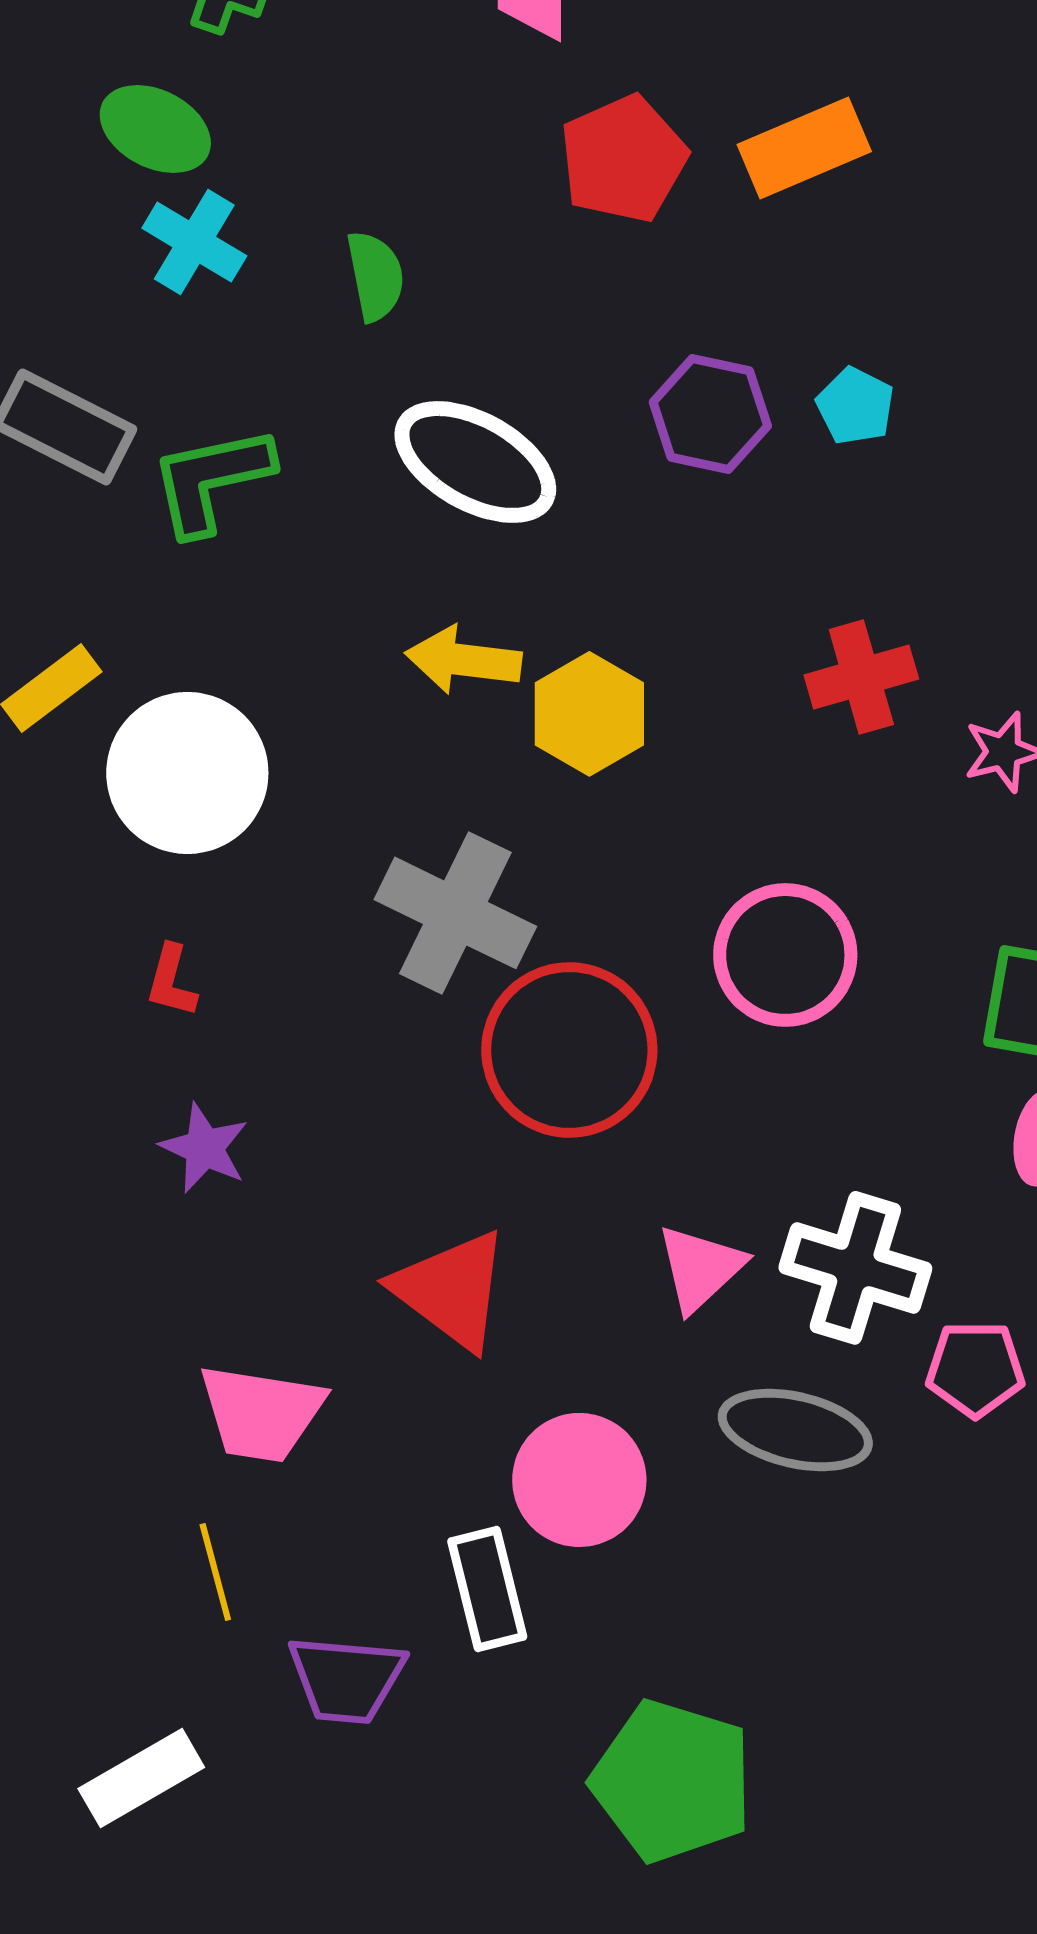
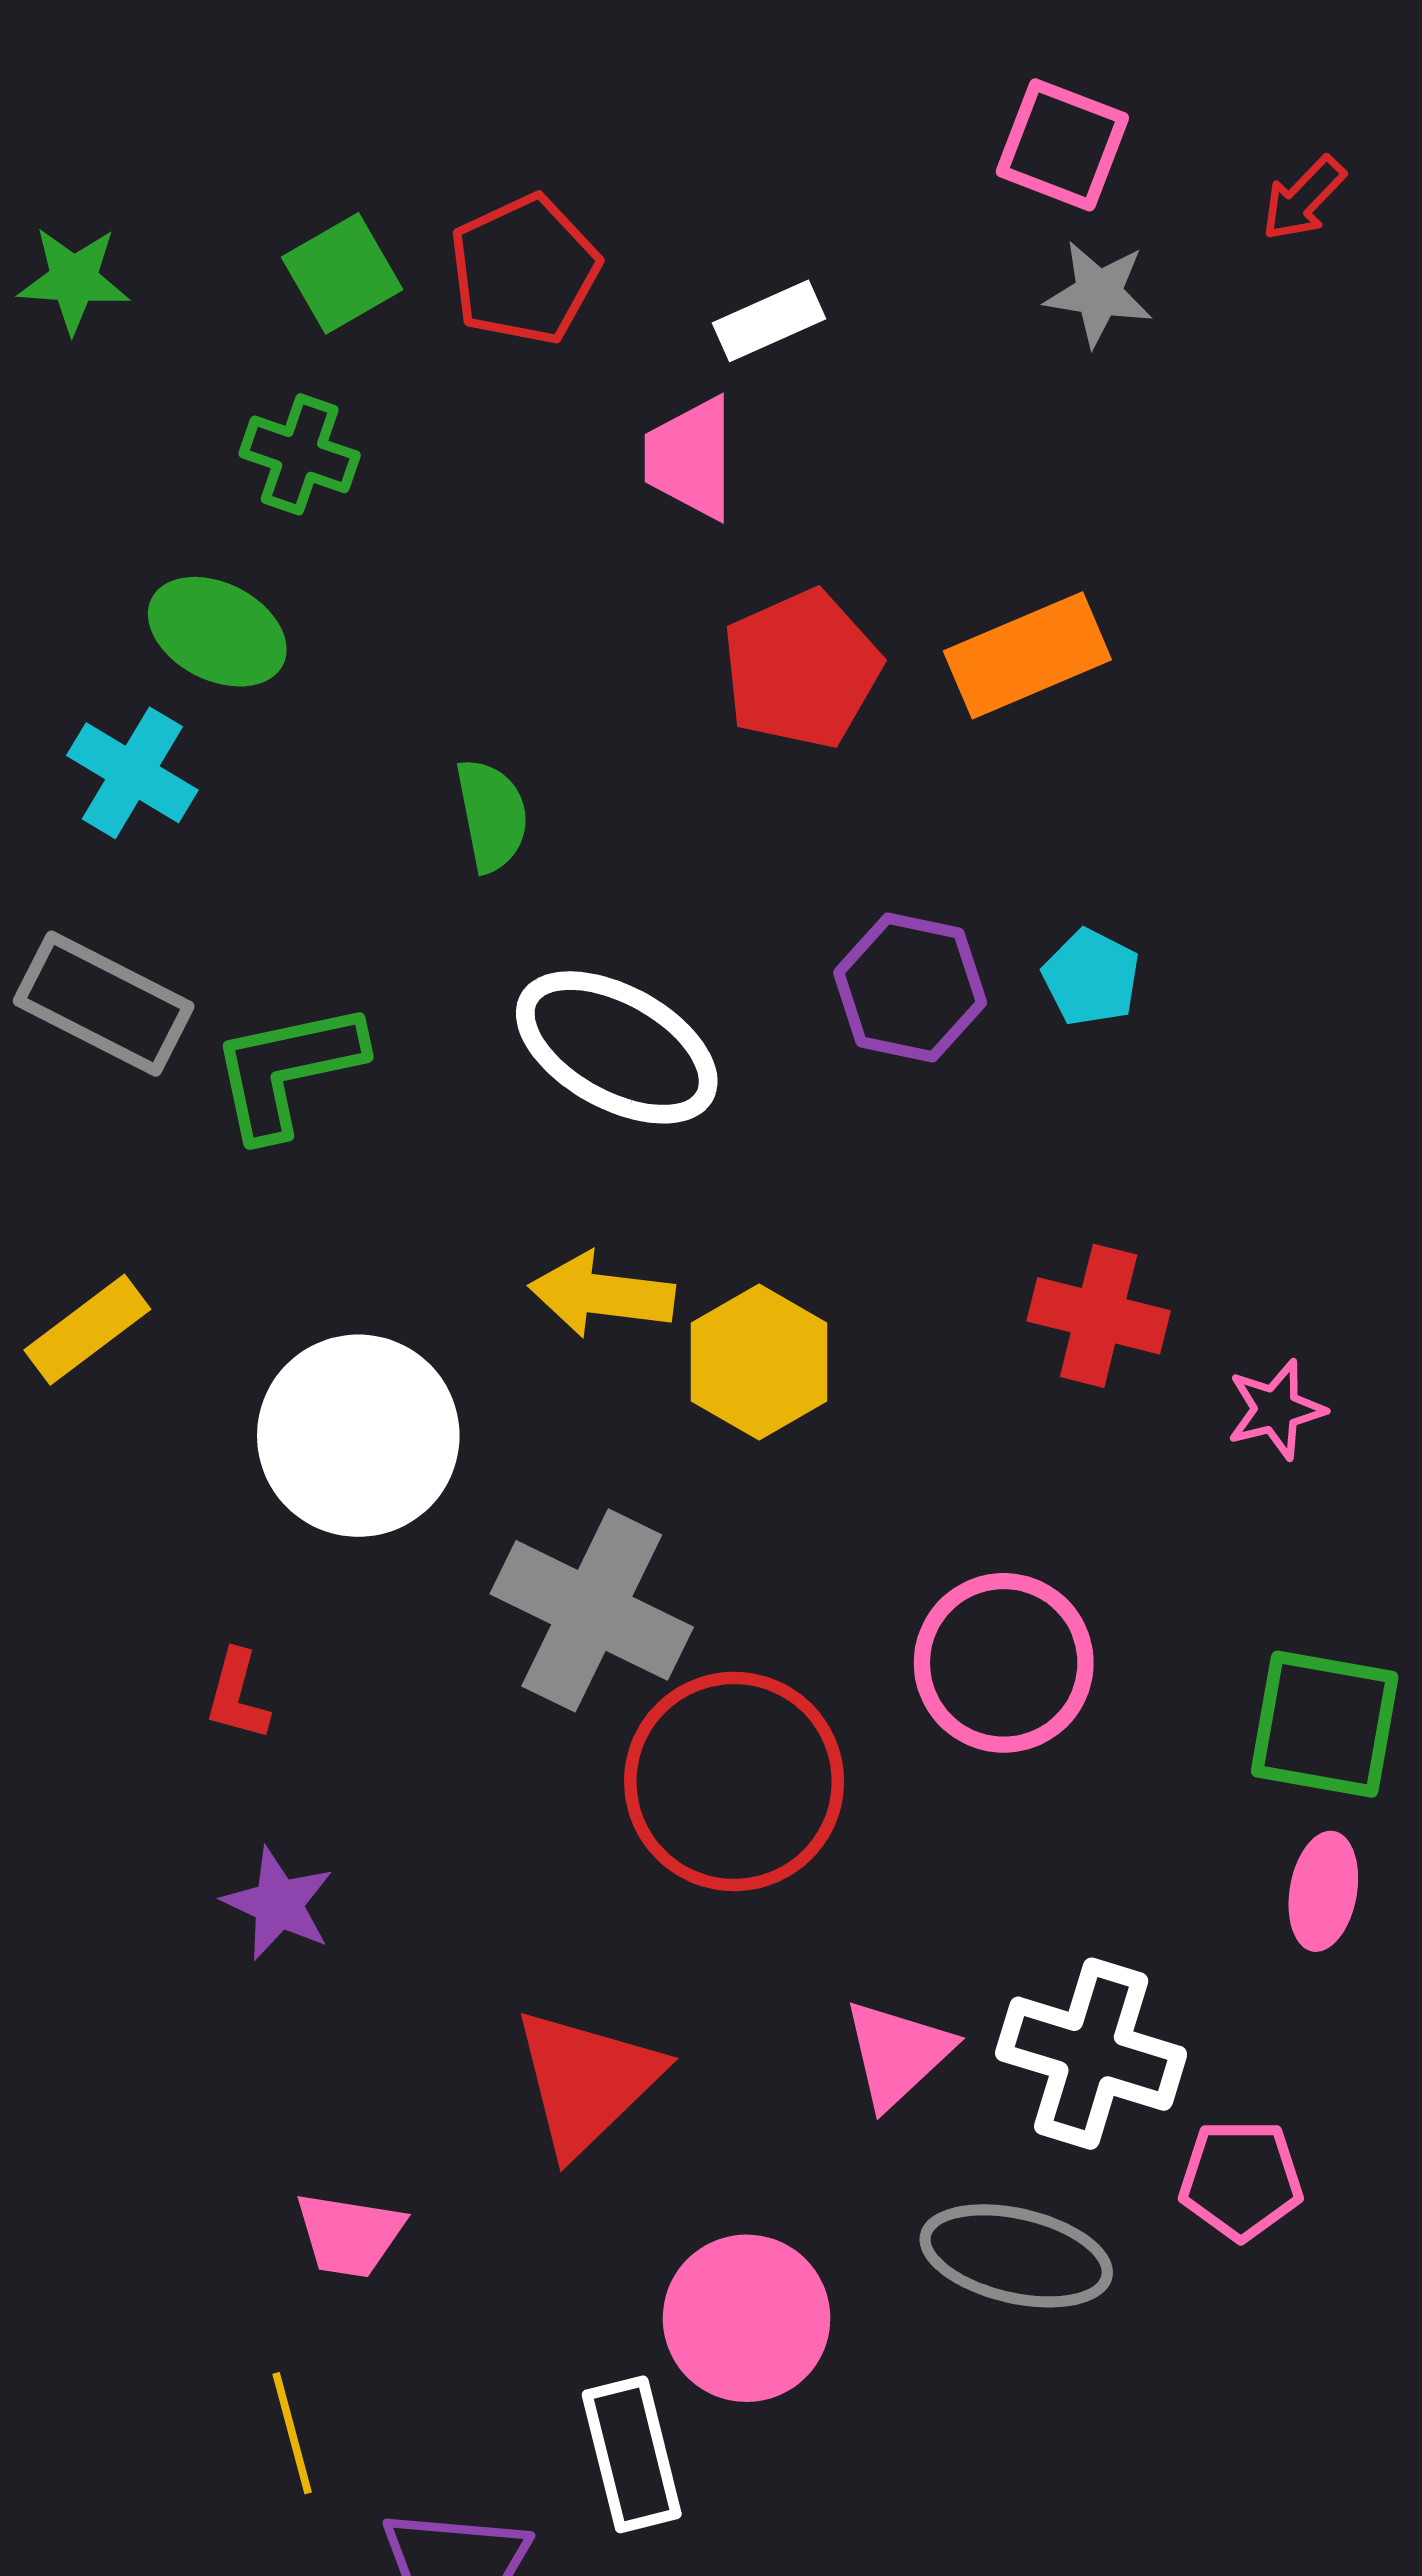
cyan cross: (194, 242) -> (132, 773), moved
red cross: (861, 677) -> (1099, 1316), turned 30
white circle: (187, 773) -> (358, 1436), moved
red triangle: (451, 1290) -> (587, 2081), turned 39
pink trapezoid: (261, 1413) -> (350, 2235), size x0.7

